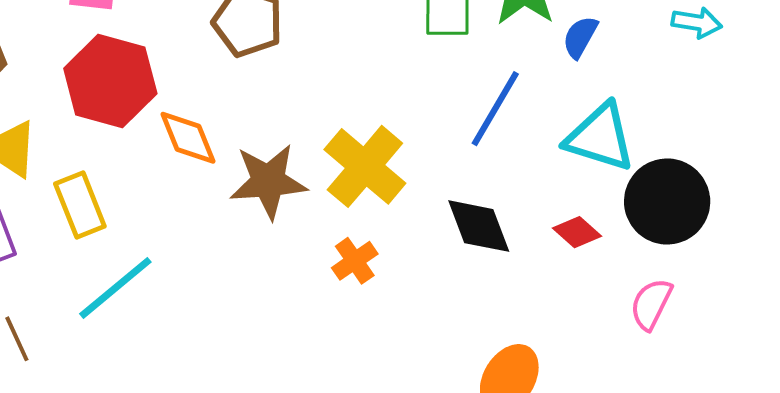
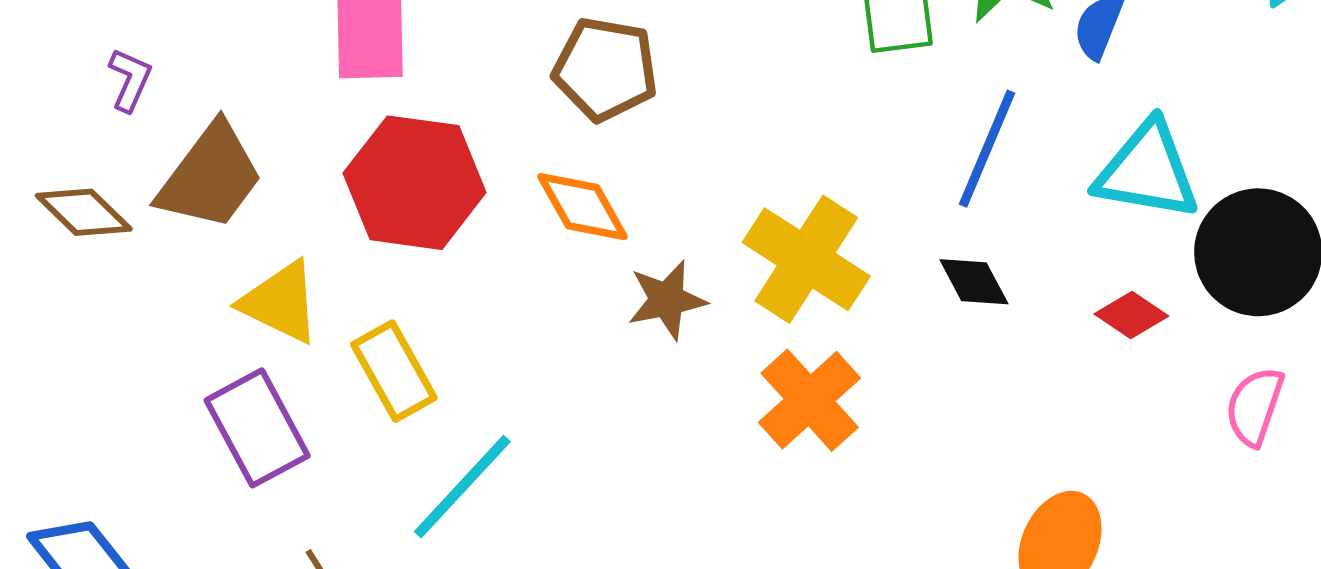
orange diamond: (188, 138) -> (583, 207), moved
brown star: (268, 181) -> (667, 300), size x0.7
black diamond: (479, 226) -> (974, 282), moved, size x0.7
orange cross: (355, 261) -> (810, 400), size x1.5

